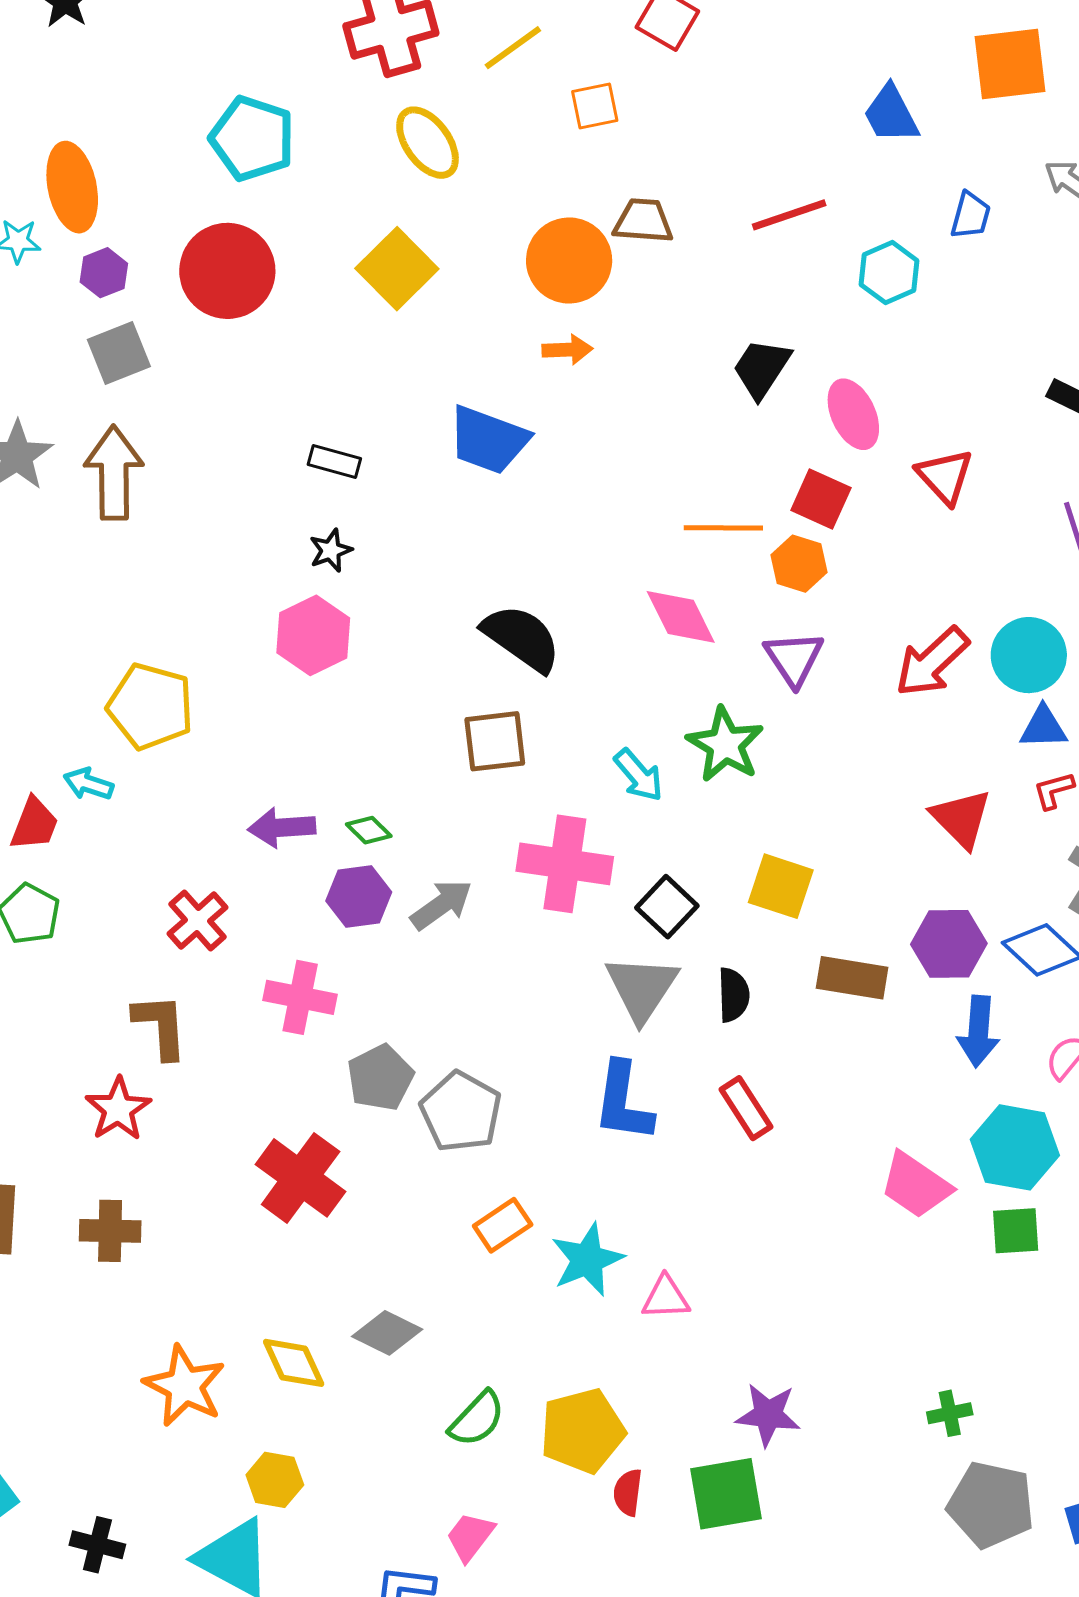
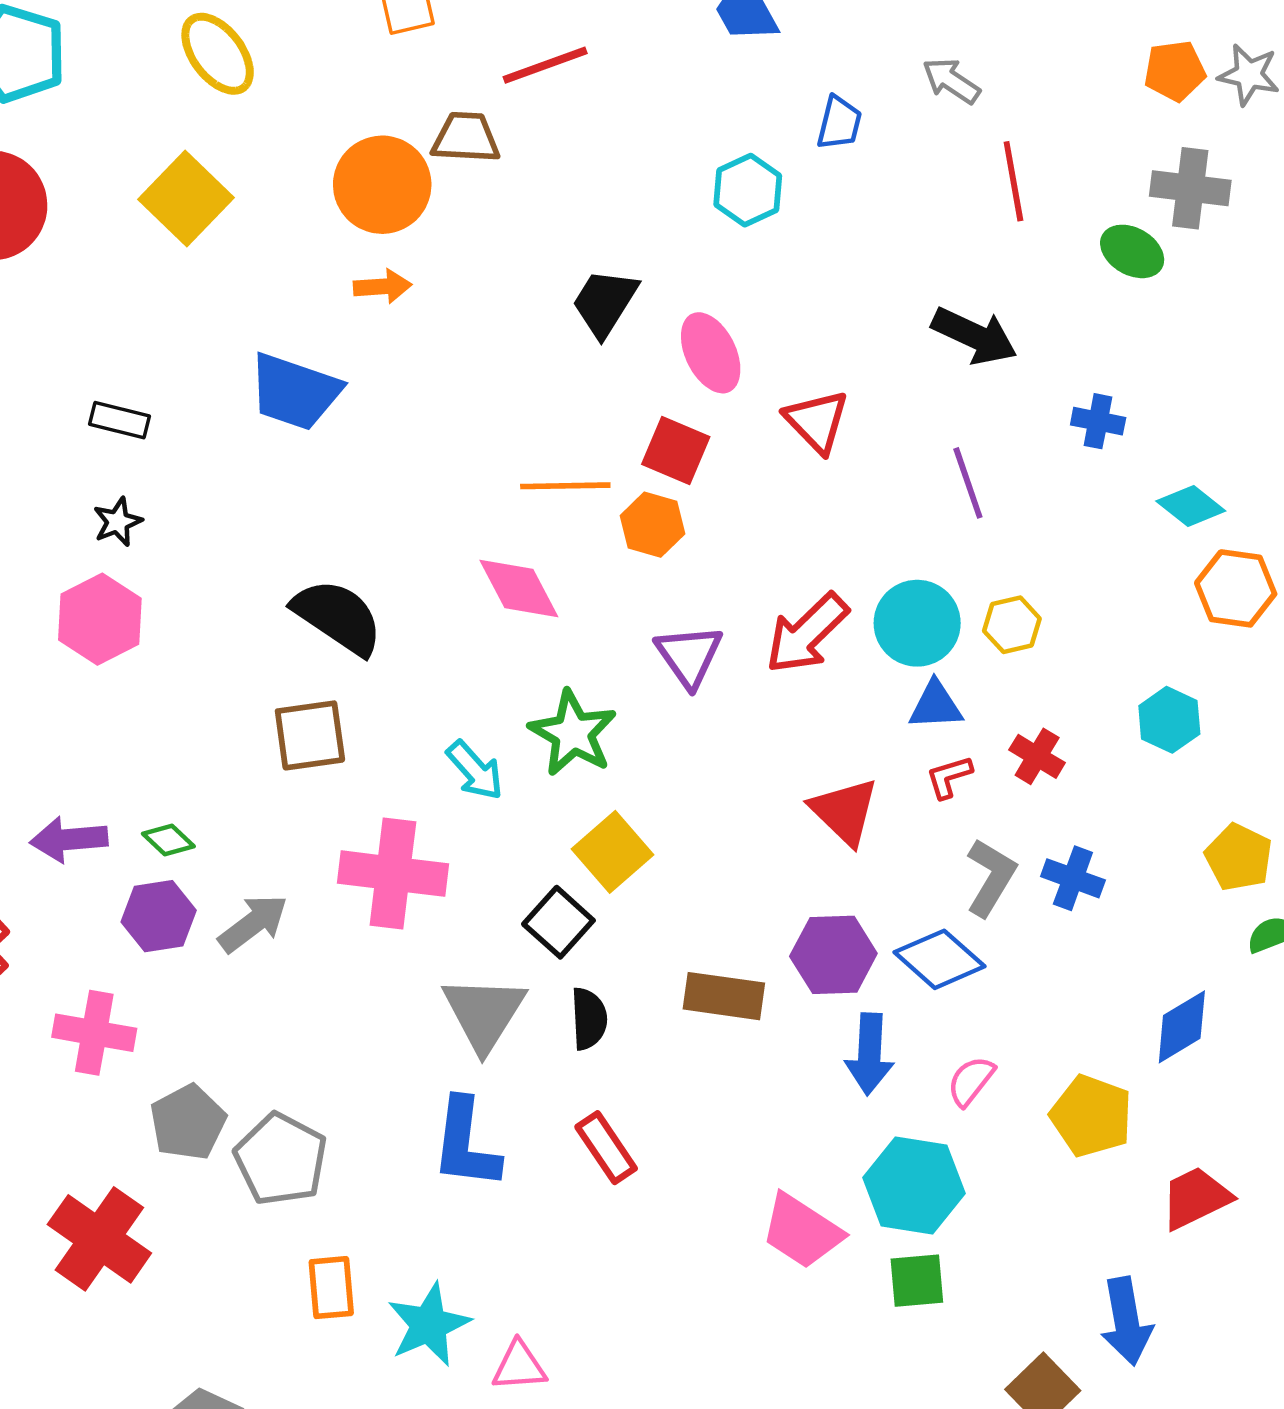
red line: (789, 215) -> (545, 65), moved
purple triangle: (794, 658) -> (689, 656), moved
yellow square: (781, 886) -> (612, 852), moved, turned 32
black square: (667, 907) -> (558, 922), moved
orange rectangle: (503, 1225) -> (331, 1288), turned -60

